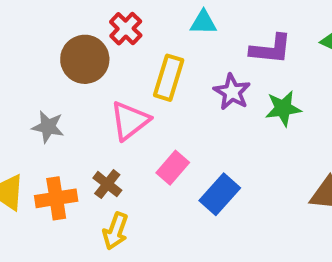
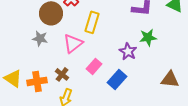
purple star: (232, 92) -> (128, 51), moved
gray star: (48, 127) -> (40, 38), moved

